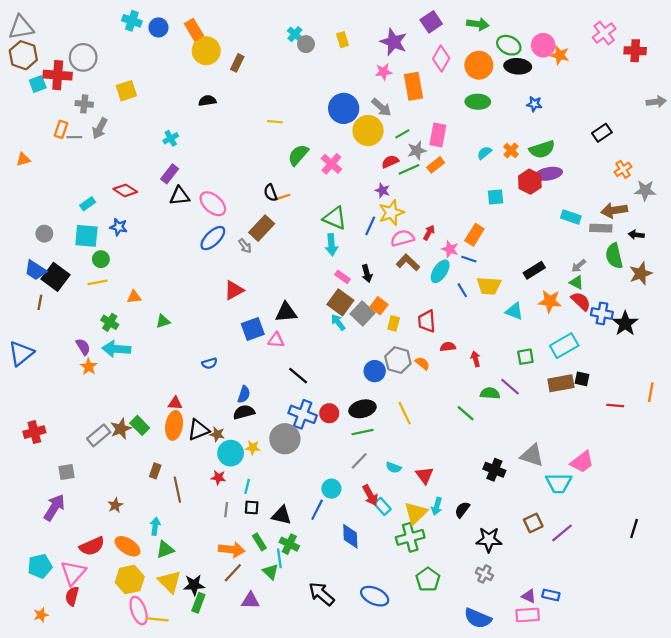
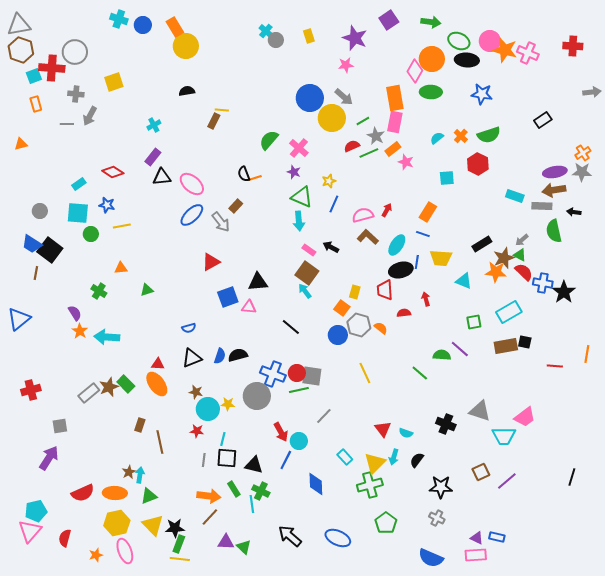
pink cross: (604, 33) -> (528, 53), moved, turned -30
orange star: (560, 55) -> (505, 50), size x1.4
pink diamond: (441, 59) -> (415, 71), moved
brown rectangle: (237, 63) -> (214, 121), moved
orange rectangle: (413, 86) -> (395, 98), moved
blue star: (534, 104) -> (482, 94), size x1.5
yellow line: (275, 122) -> (222, 110), moved
orange rectangle: (61, 129) -> (36, 104), moved, turned -35
gray star: (417, 151) -> (376, 136), turned -30
orange cross: (623, 169) -> (583, 153), moved
purple ellipse: (549, 174) -> (555, 172), moved
purple star: (382, 190) -> (294, 172), moved
yellow star: (391, 213) -> (329, 181), moved, size x0.6
brown rectangle: (262, 228) -> (236, 206), size x0.6
gray arrow: (245, 246) -> (221, 222), size x1.5
pink star: (450, 249) -> (406, 162), moved
black arrow: (367, 274) -> (331, 247), turned 133
brown star: (641, 274) -> (504, 258), moved
yellow line: (98, 282) -> (122, 226), moved
blue line: (462, 290) -> (417, 262), turned 40
orange square: (379, 306) -> (342, 308), moved
gray square: (362, 313) -> (312, 376), moved, turned -35
cyan arrow: (116, 349) -> (107, 337), moved
red arrow: (476, 359) -> (426, 299), moved
black line: (298, 376) -> (291, 327), moved
black ellipse: (362, 409) -> (401, 270), moved
black semicircle: (244, 412) -> (238, 355), moved
orange ellipse: (174, 425) -> (157, 384), turned -45
black triangle: (198, 430) -> (192, 358), moved
green line: (362, 432) -> (299, 390), moved
cyan semicircle: (394, 468) -> (406, 433), moved
red arrow: (370, 495) -> (281, 432), moved
brown star: (115, 505) -> (129, 472), moved
black square: (252, 507) -> (227, 458), size x1.5
orange ellipse: (127, 546) -> (115, 493), turned -30
green triangle: (270, 572) -> (244, 547), moved
pink triangle: (73, 573) -> (30, 531), moved
orange star: (41, 615) -> (96, 555), moved
yellow line: (157, 619) -> (180, 559), moved

